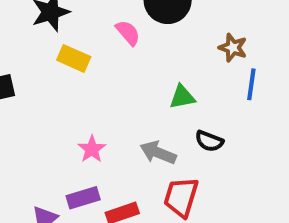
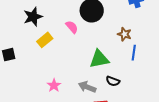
yellow rectangle: (74, 58) -> (45, 40), turned -63
green triangle: (182, 97) -> (99, 59), size x1.5

